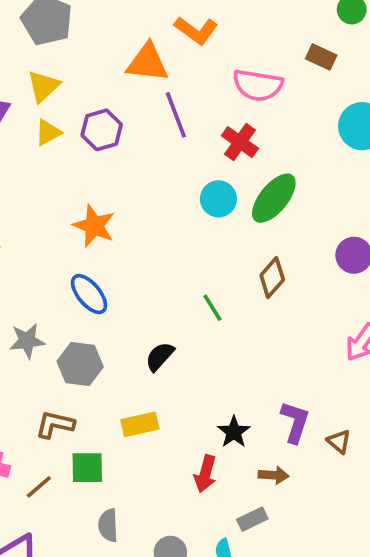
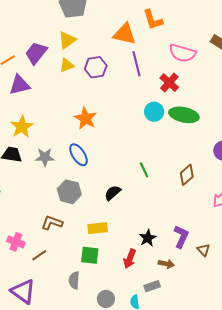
orange L-shape: (196, 30) -> (153, 20), turned 30
green ellipse: (274, 198) -> (184, 115), turned 56
brown diamond: (272, 278) -> (187, 175), moved
gray star: (27, 341) -> (45, 157), moved
green square: (87, 468) -> (90, 255), moved

